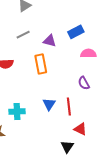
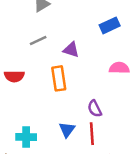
blue rectangle: (76, 32) -> (110, 25), moved
purple semicircle: (84, 83) -> (95, 109), moved

